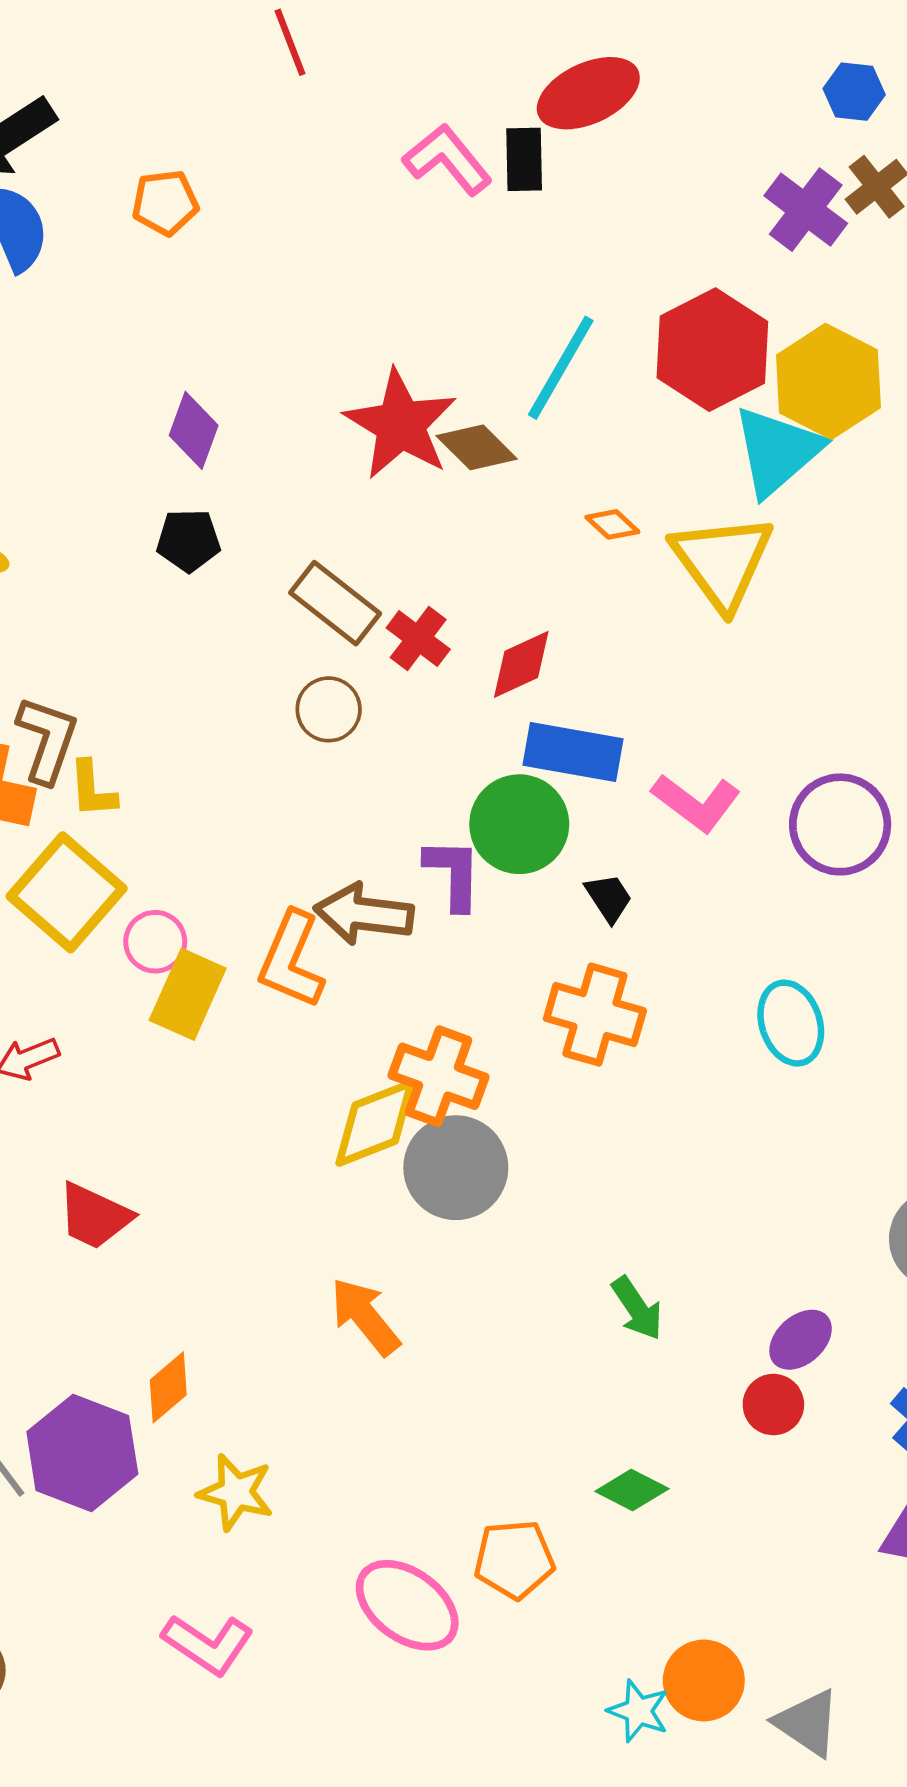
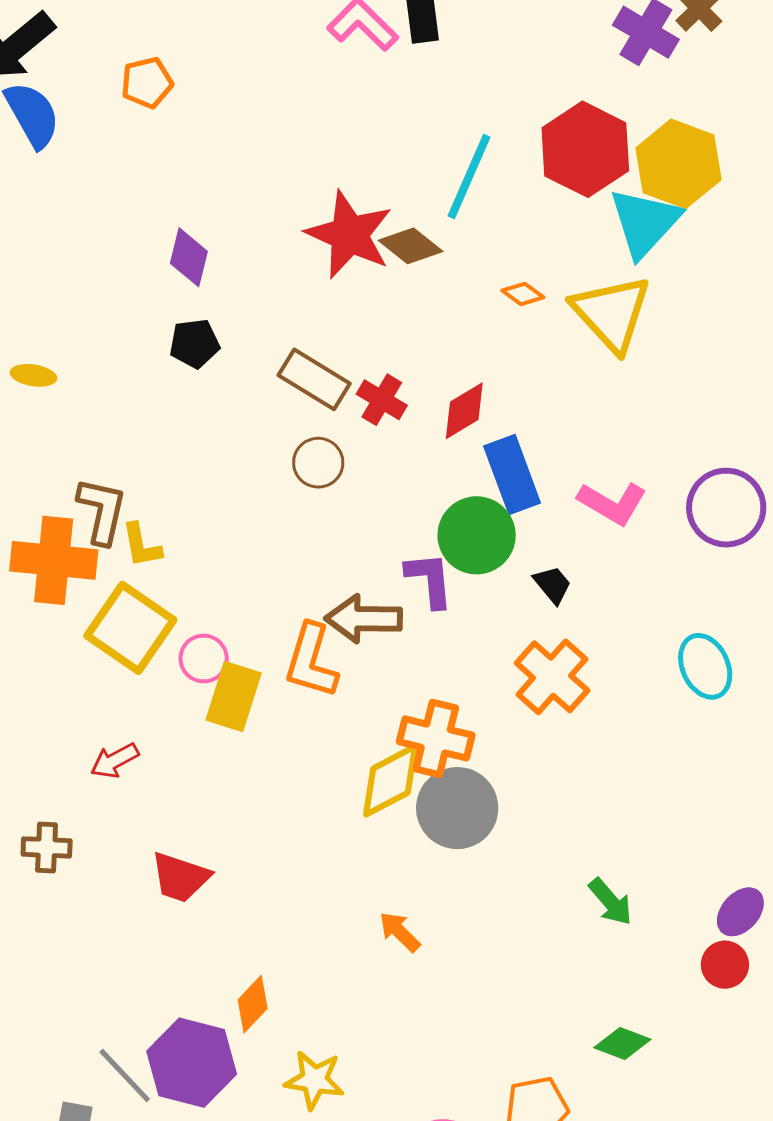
blue rectangle: (573, 752) -> (512, 474), turned 66
orange cross: (595, 1015) -> (552, 677), turned 32
orange arrow: (365, 1317) -> (400, 932), size x0.7

